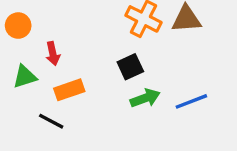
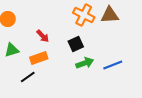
red arrow: (53, 54) -> (43, 36), moved, turned -32
black line: (51, 121) -> (28, 77), turned -63

